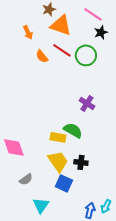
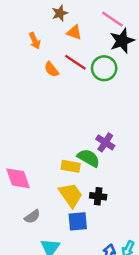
orange triangle: (61, 25) -> (74, 32), size x0.6
black star: (101, 32) -> (122, 41), size x1.5
purple cross: (87, 103) -> (105, 142), moved
blue square: (64, 183) -> (78, 221), turned -30

